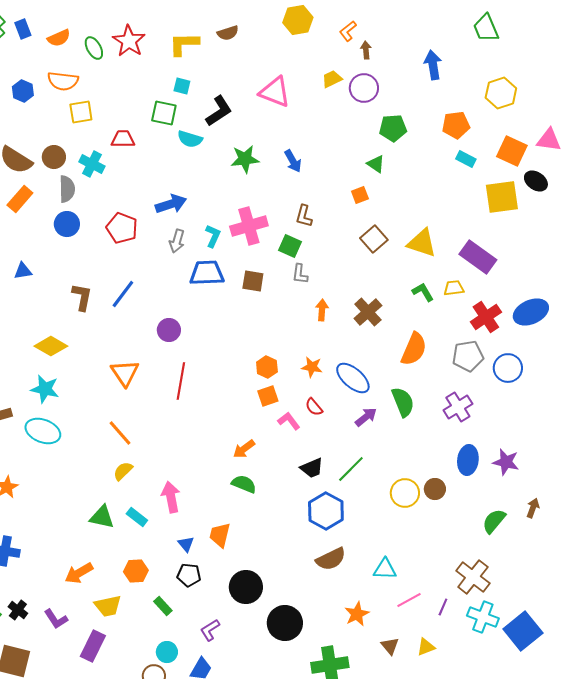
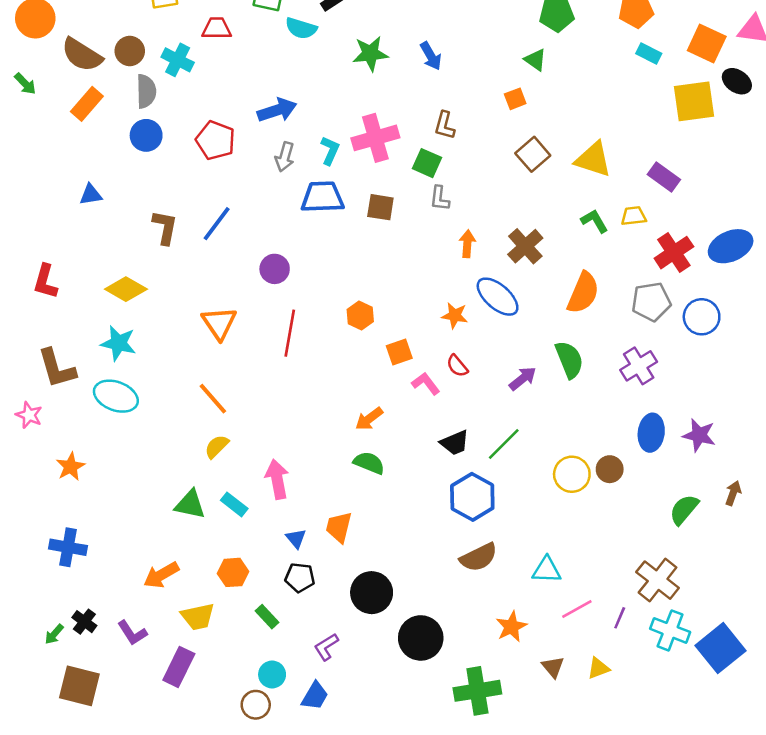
purple rectangle: (478, 257) -> (664, 177), size x0.7
orange hexagon: (267, 367) -> (360, 316), moved
blue ellipse: (353, 378) -> (498, 297), moved

